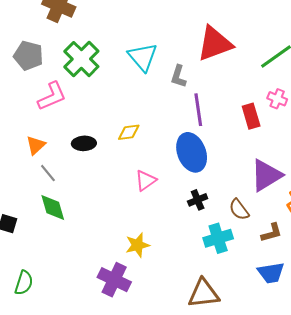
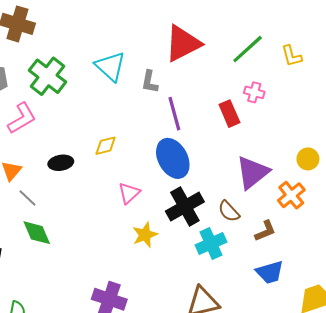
black cross: (198, 200) -> (185, 207), size x1.8
yellow star: (137, 245) -> (145, 235), moved

